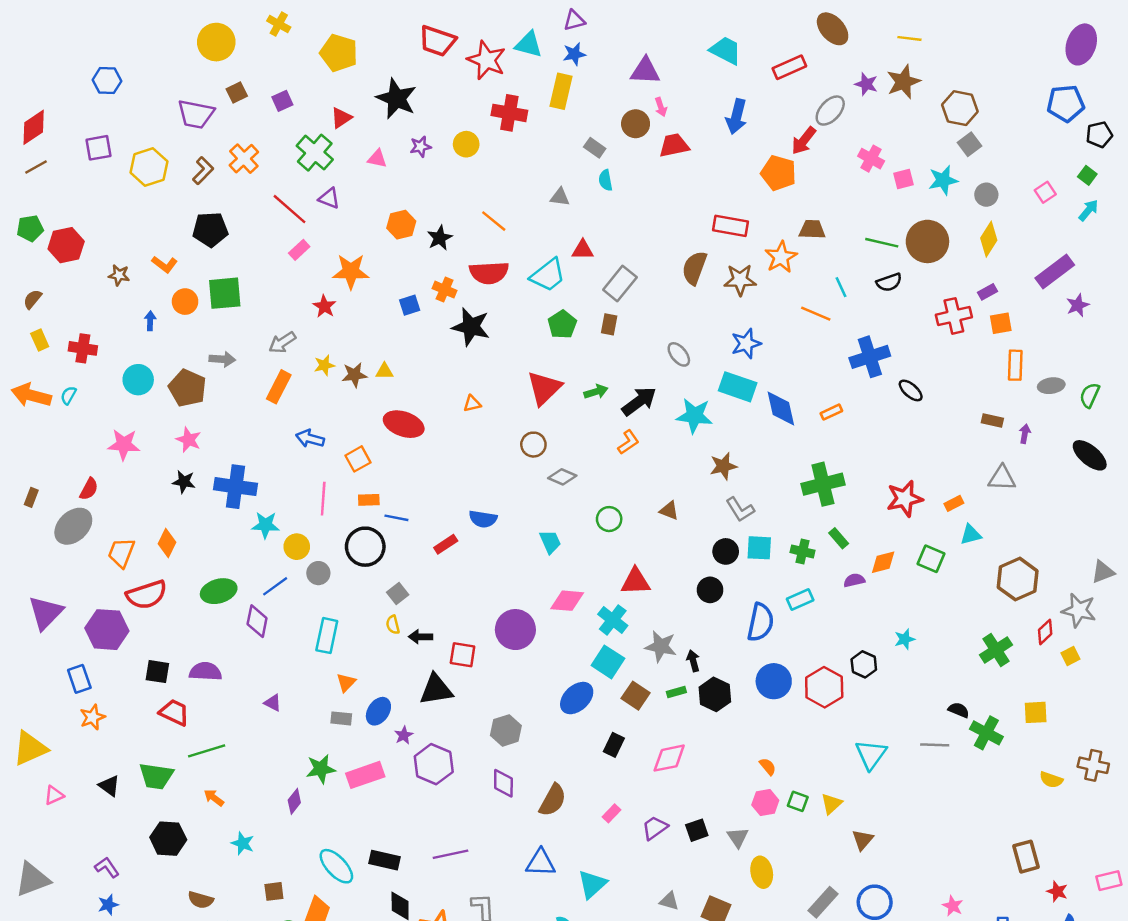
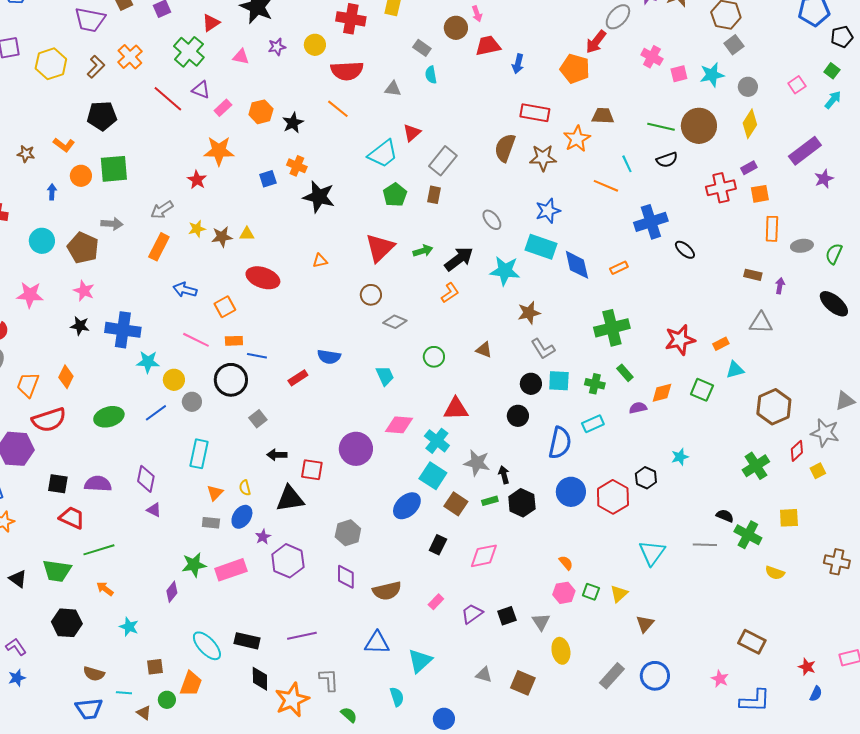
blue arrow: (736, 117) -> (518, 64), moved, size x0.7
pink rectangle: (299, 250) -> (223, 108), moved
red triangle: (583, 250) -> (412, 133), turned -42
red semicircle: (489, 273) -> (347, 71), moved
pink line: (323, 499) -> (196, 340), turned -68
purple diamond: (257, 621) -> (146, 479), moved
yellow semicircle: (393, 625) -> (245, 488), moved
yellow semicircle: (1051, 780) -> (775, 573), moved
brown semicircle: (553, 800) -> (387, 591), turned 48
brown rectangle: (1026, 857) -> (752, 642), moved, turned -48

